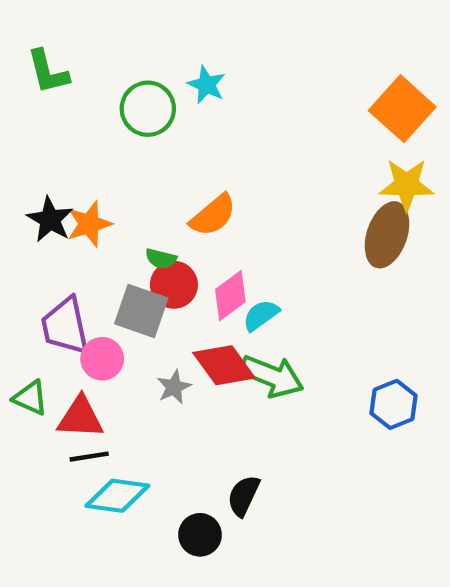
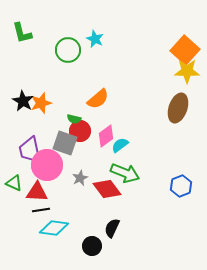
yellow star: (407, 185) -> (187, 71), moved
pink circle: (102, 359) -> (47, 165), size x1.6
red diamond: (224, 365) -> (107, 189), moved

